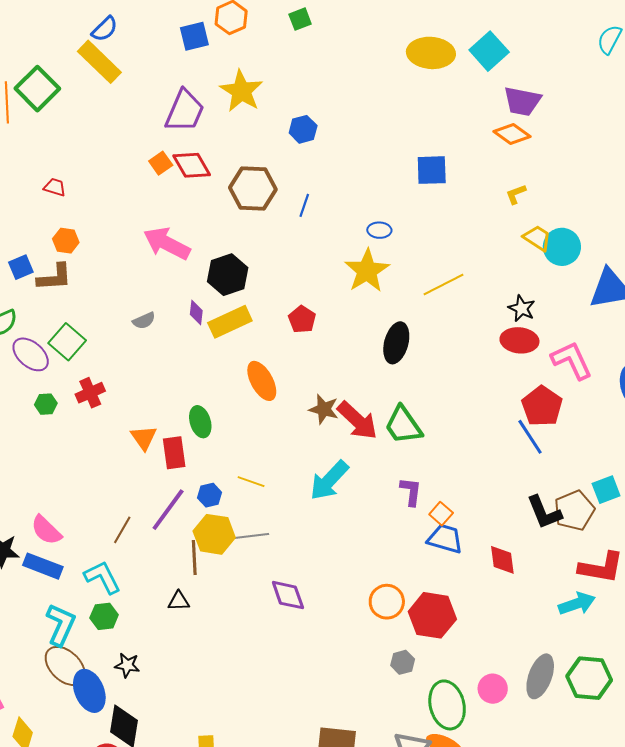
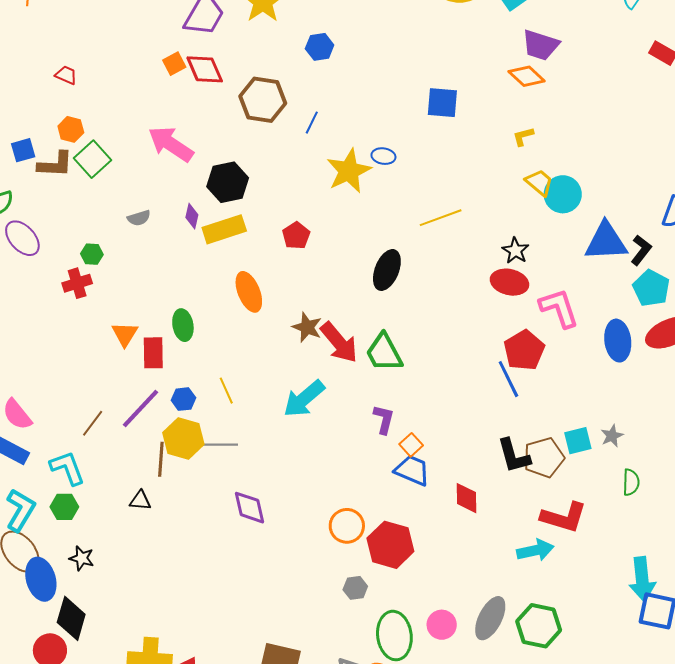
yellow star: (367, 271) -> (349, 171), moved
green square: (67, 342) -> (93, 159), moved
green hexagon: (46, 404) -> (92, 254), moved
yellow line: (251, 482) -> (226, 391), turned 40

